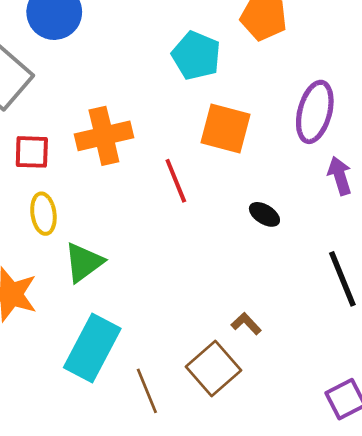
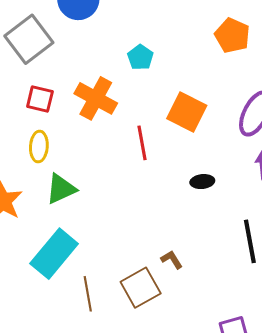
cyan pentagon: (196, 56) -> (140, 57), moved, size x0.7
orange cross: (104, 136) -> (96, 98), turned 30
black ellipse: (264, 214) -> (202, 182), turned -50

